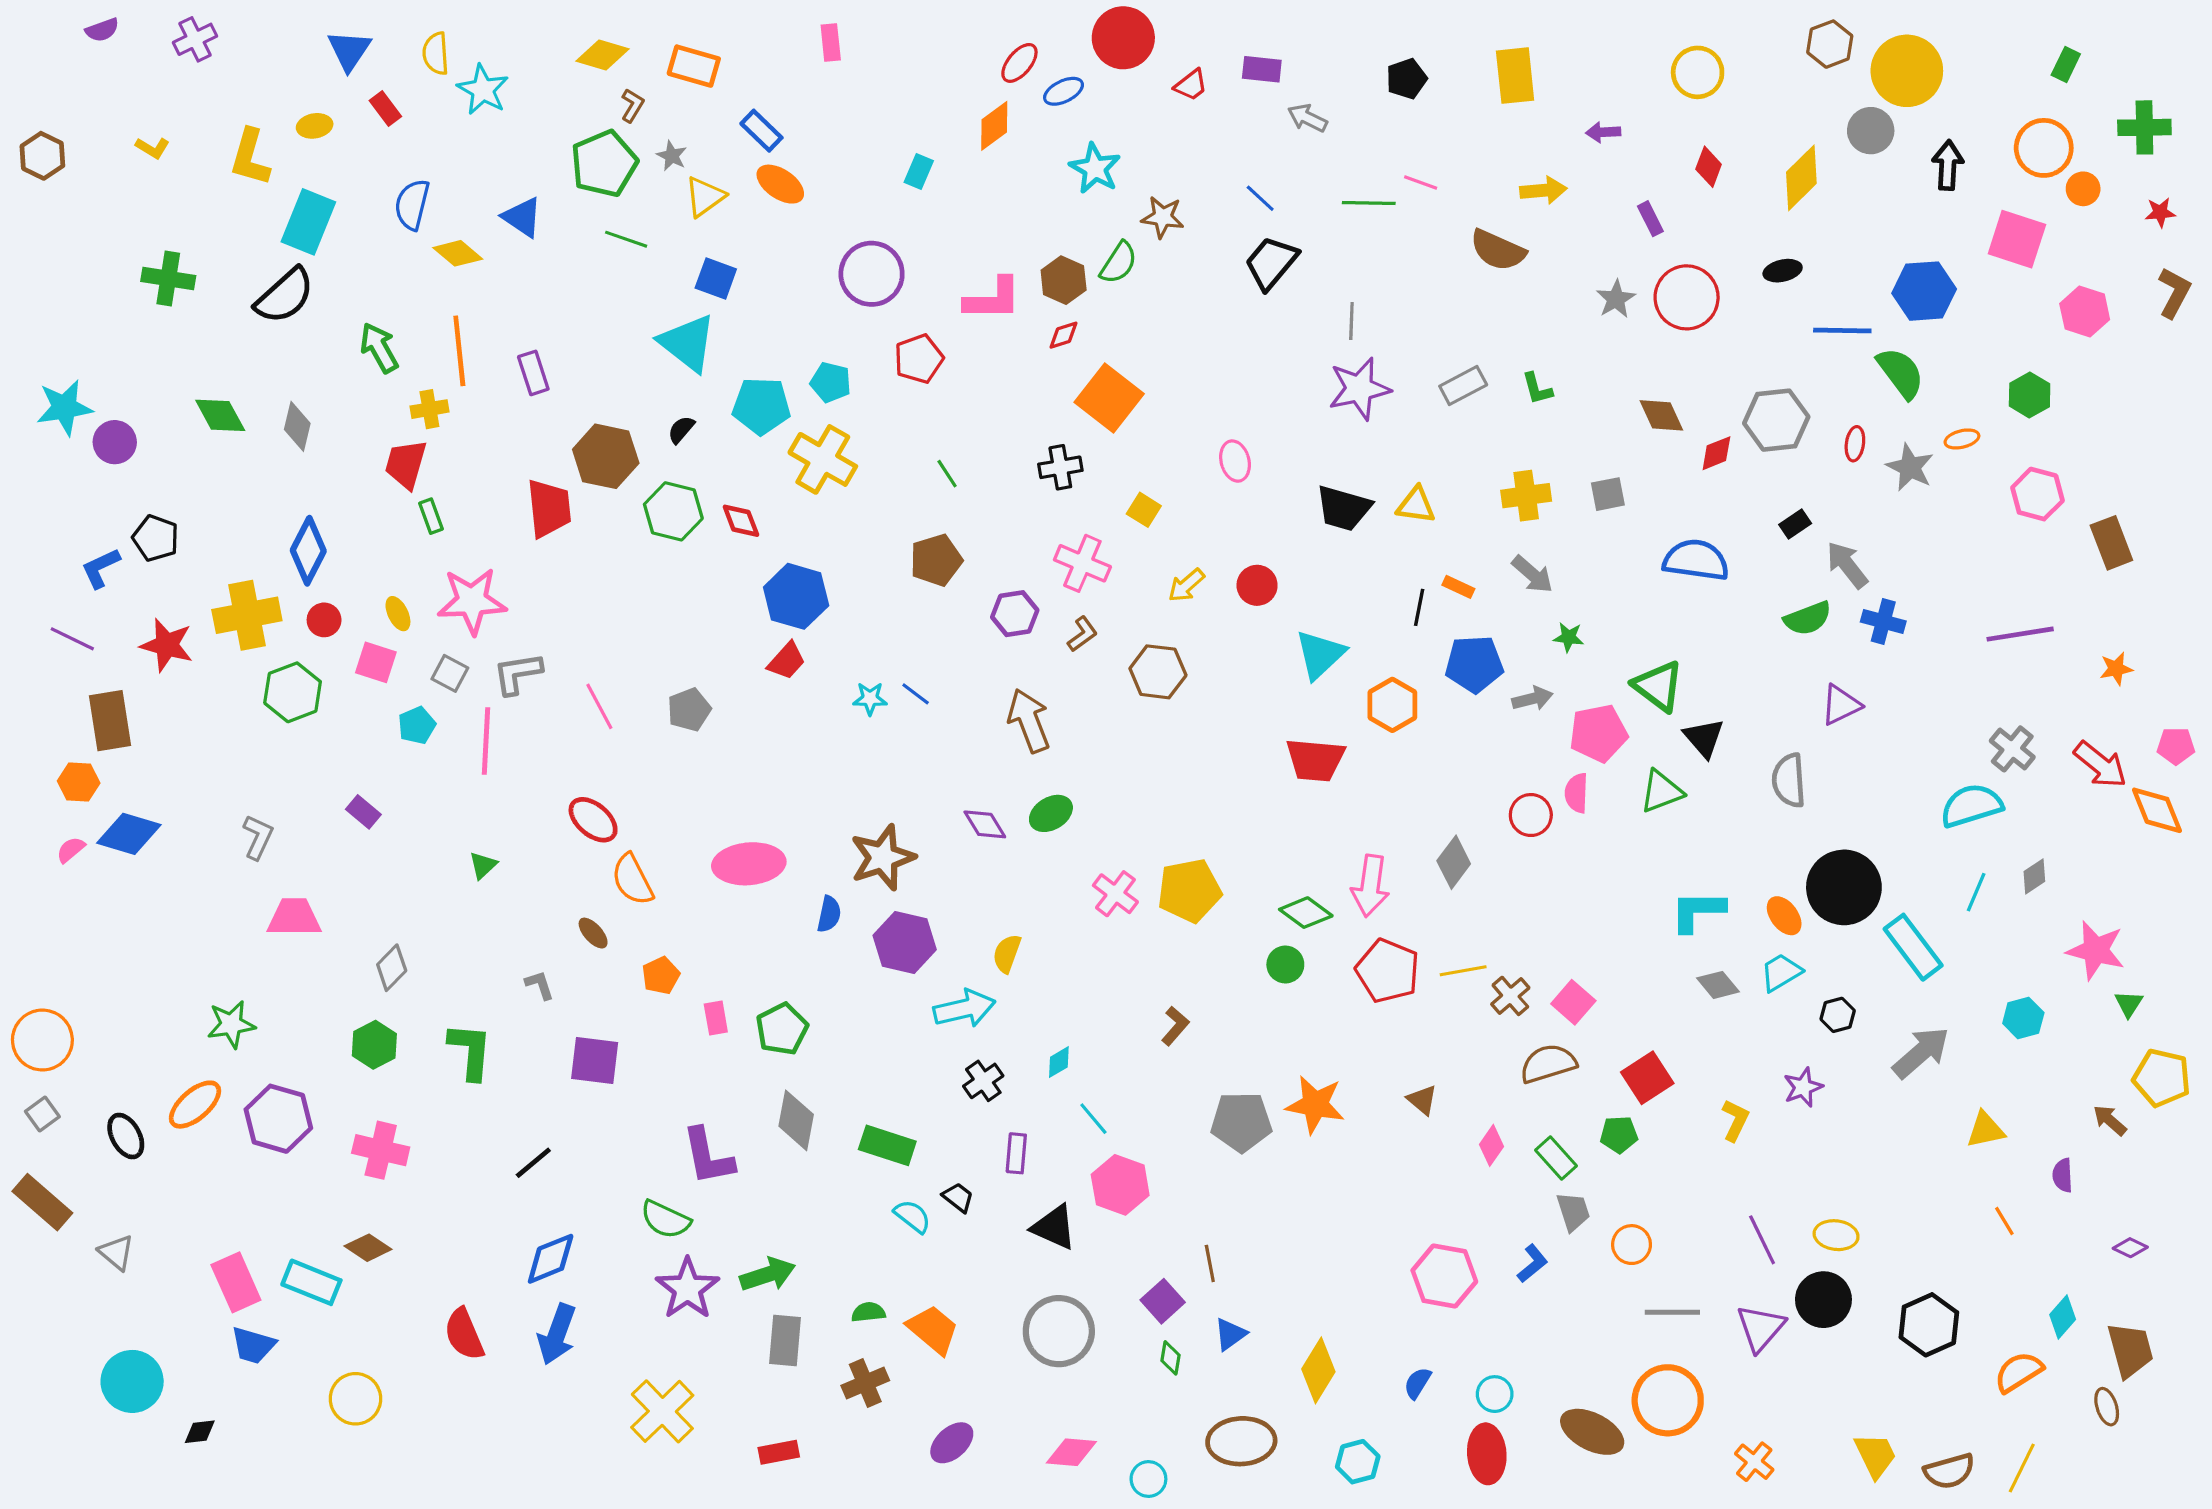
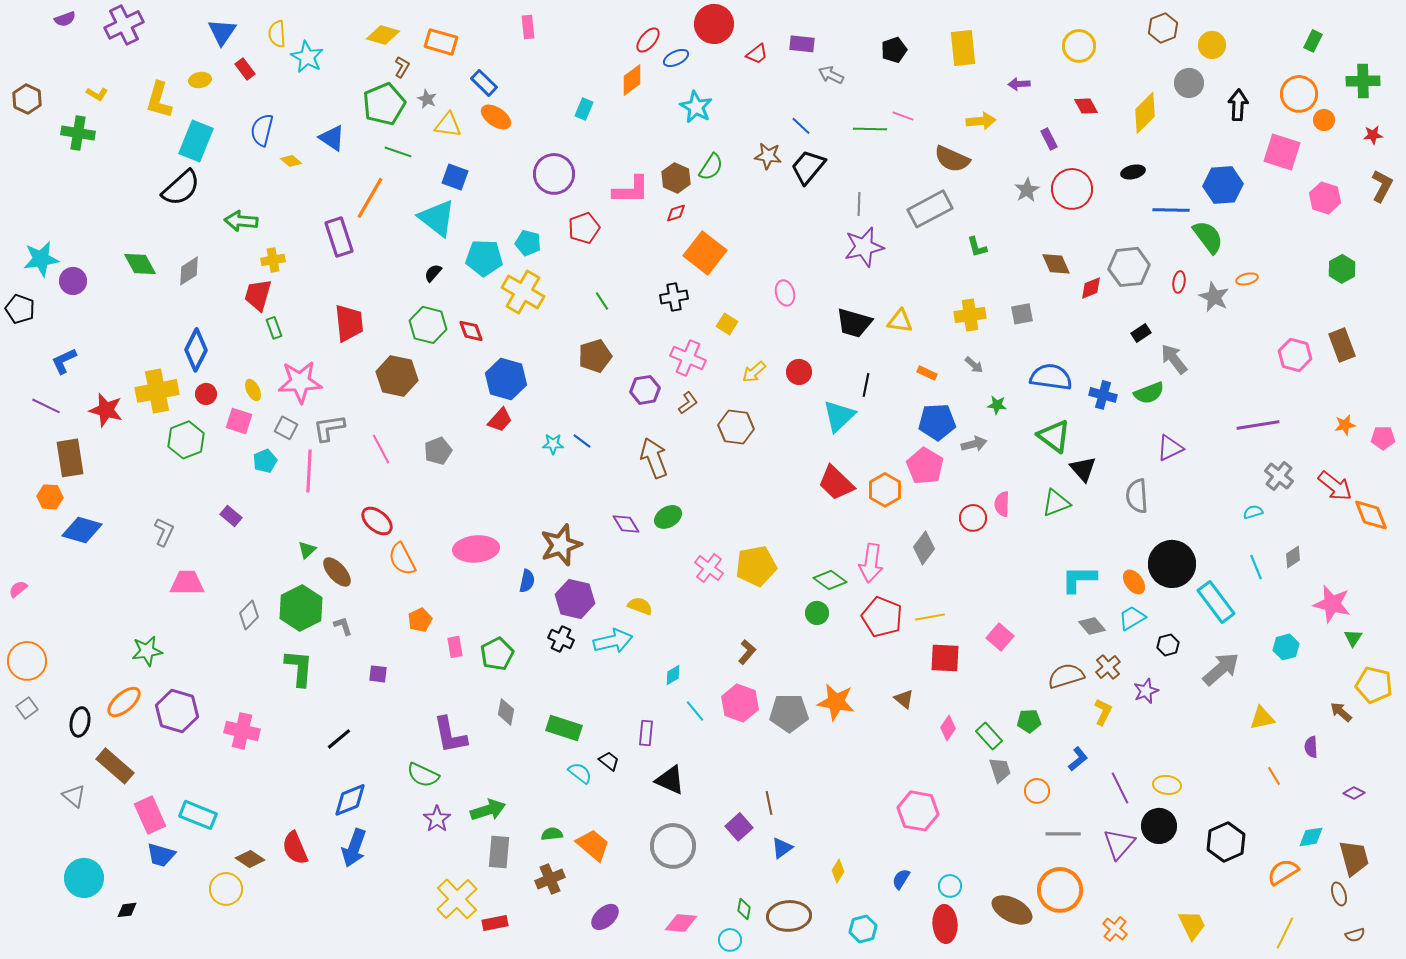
purple cross: (195, 39) -> (124, 25), size x1.4
yellow circle: (1907, 71) -> (1212, 45), size x0.6
red diamond: (1709, 167) -> (1086, 106), turned -50
yellow triangle: (705, 197) -> (448, 125), turned 44
brown star: (1163, 217) -> (768, 156), moved
yellow diamond: (458, 253) -> (291, 161), size x0.7
green cross: (168, 278) -> (78, 133), moved
green arrow: (379, 348) -> (241, 221), turned -56
orange line: (459, 351) -> (370, 198), moved, turned 36
purple rectangle: (533, 373) -> (339, 237), size x1.4
gray rectangle: (1463, 385) -> (930, 209), moved, size x1.5
green hexagon: (2030, 395) -> (1342, 269), moved
gray diamond: (297, 426) -> (189, 271), turned 44
brown hexagon: (606, 456) -> (397, 376), moved
pink hexagon: (2037, 494) -> (1295, 355), moved
black pentagon: (156, 538) -> (20, 309), moved
blue semicircle: (1696, 560) -> (1051, 377), moved
gray arrow: (1532, 574) -> (974, 365), size x0.7
black line: (1419, 607) -> (866, 385), moved
blue cross: (1883, 622) -> (1103, 395), moved
purple line: (2020, 634) -> (1258, 425), moved
orange hexagon: (1392, 705) -> (885, 490), moved
pink pentagon: (1598, 733) -> (925, 466), moved, turned -30
pink pentagon: (2176, 746) -> (1383, 438), moved
red trapezoid: (1315, 760) -> (836, 483), turned 39
cyan semicircle: (1971, 806) -> (1253, 512), size x0.5
pink semicircle: (71, 850) -> (18, 589), moved
cyan line: (1976, 892) -> (1256, 567), turned -45
brown ellipse: (593, 933) -> (337, 572), moved, size x1.5
yellow semicircle: (1007, 953) -> (640, 606), turned 90
brown cross: (1510, 996) -> (1108, 667), moved
green hexagon: (374, 1045) -> (301, 608), moved, size x1.5
purple square: (595, 1060) -> (378, 674), size x0.6
brown semicircle: (1548, 1064) -> (1066, 676), moved
red square: (1647, 1078) -> (945, 658), moved, turned 36
black cross: (983, 1081) -> (561, 639), moved, turned -30
gray diamond: (796, 1120) -> (506, 712), size x0.7
black ellipse: (126, 1136) -> (80, 722), turned 40
pink hexagon: (1120, 1185) -> (740, 703), moved
brown rectangle: (42, 1202) -> (115, 766), moved
brown diamond: (368, 1248) -> (250, 859), moved
blue L-shape: (1532, 1263) -> (1078, 759), moved
purple star: (687, 1289) -> (437, 819), size x0.7
cyan diamond: (2063, 1317) -> (1311, 837), turned 40
green diamond: (1171, 1358) -> (744, 909), moved
yellow diamond: (1318, 1370) -> (838, 871), size x0.6
yellow cross: (662, 1411) -> (457, 899), moved
brown semicircle: (1949, 1471) -> (1355, 935), moved, size x0.6

